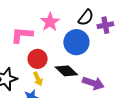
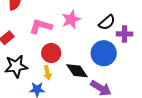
blue circle: (76, 42) -> (104, 53), moved

